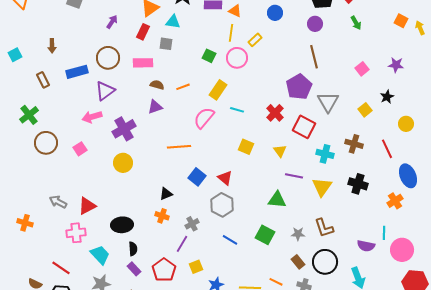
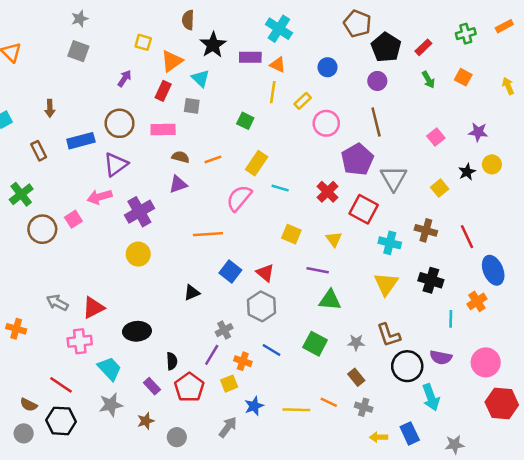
orange square: (401, 21) -> (463, 77), moved
cyan triangle: (173, 22) -> (200, 78), turned 35
pink circle: (237, 58) -> (326, 123), moved
yellow circle: (406, 124) -> (492, 164), moved
pink square: (80, 149) -> (73, 219), moved
purple line: (294, 176) -> (318, 270), moved
orange cross: (162, 216) -> (243, 361), moved
cyan line: (384, 233) -> (451, 319), moved
black semicircle: (133, 249) -> (172, 361), moved
black circle: (325, 262) -> (407, 366), moved

